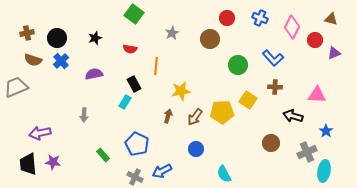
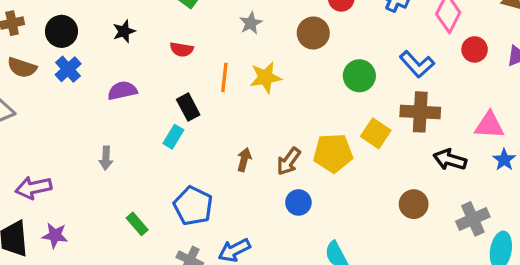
red circle: (315, 40) -> (475, 49), moved
brown cross: (275, 87) -> (420, 112), size x1.6
yellow star: (181, 91) -> (266, 77), moved
blue star: (326, 131) -> (504, 160), moved
blue circle: (196, 149) -> (298, 202), moved

